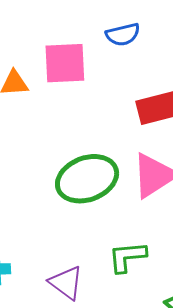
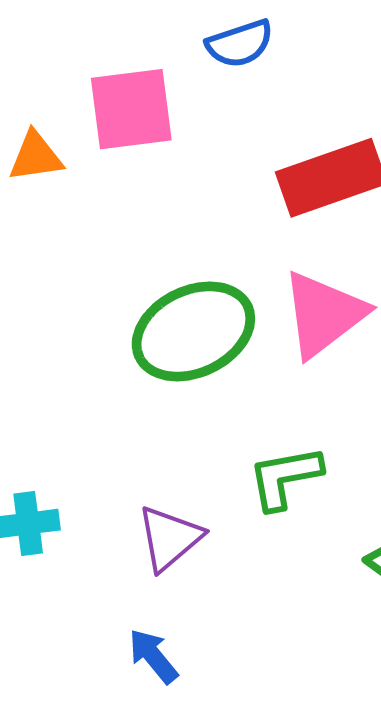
purple triangle: (66, 283) -> (170, 538), turned 48

